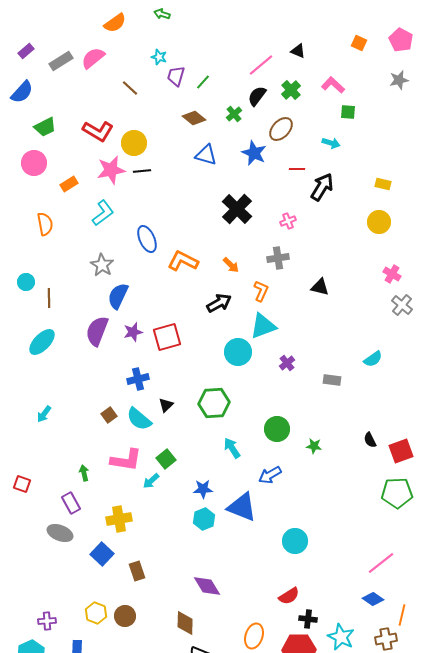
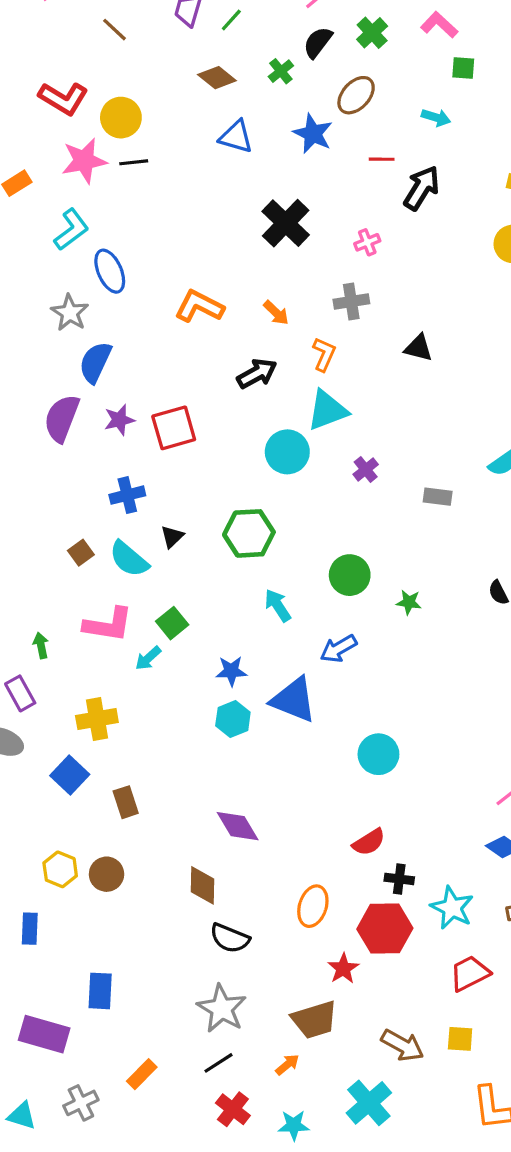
blue ellipse: (147, 239) -> (110, 271), moved

